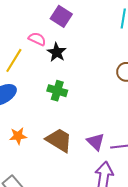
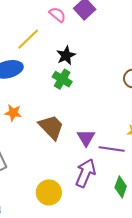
pink semicircle: (37, 39) -> (57, 15), moved
black star: (57, 52) -> (66, 55), moved

